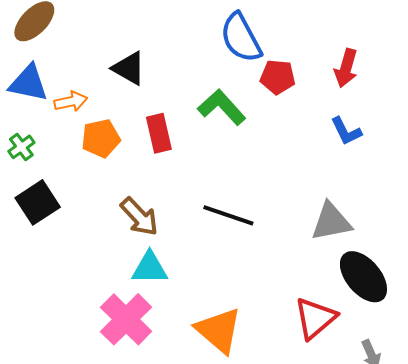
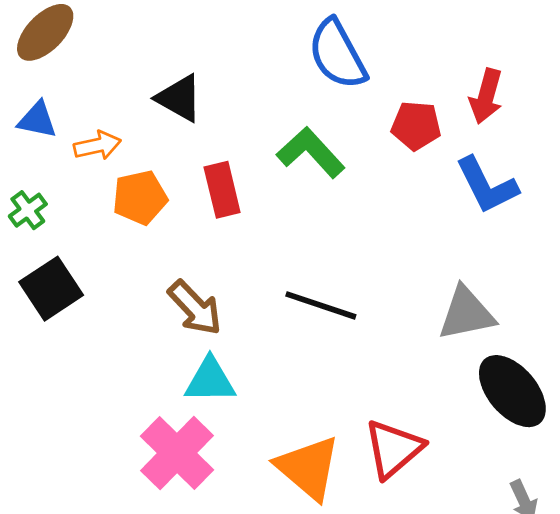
red pentagon: (278, 77) -> (416, 126), moved
blue triangle: (28, 83) -> (37, 120), size x0.7
blue L-shape: (346, 131) -> (487, 185), size x1.4
red triangle: (315, 318) -> (394, 449), moved

